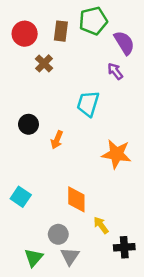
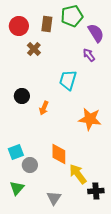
cyan square: (21, 197) -> (16, 152), turned 35
yellow arrow: (101, 225) -> (78, 174), size x1.5
gray circle: (58, 234) -> (30, 165), moved
green triangle: (34, 258) -> (17, 188), moved

